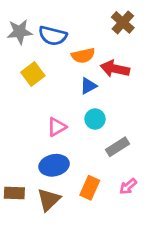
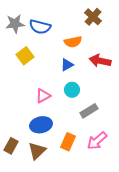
orange semicircle: (83, 56) -> (73, 42), moved
red arrow: (115, 69) -> (100, 61), moved
pink arrow: (128, 186) -> (97, 141), size x1.5
brown rectangle: (14, 193) -> (11, 146), turned -63

